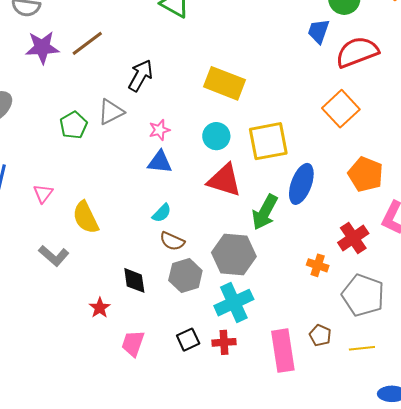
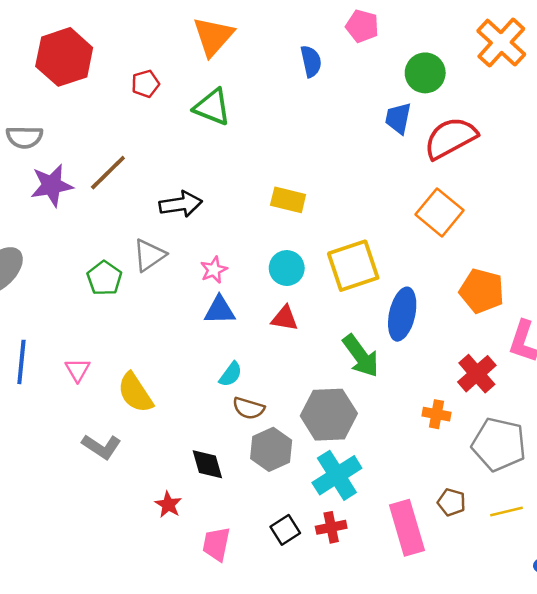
black arrow: (141, 76) -> (181, 204), turned 60
yellow rectangle: (224, 83) -> (288, 200), size x0.7
red triangle: (224, 180) -> (285, 318), moved, size x0.6
green arrow: (265, 212) -> (361, 356), turned -57

